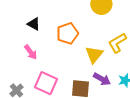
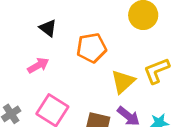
pink arrow: (31, 52) -> (38, 65), turned -91

